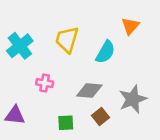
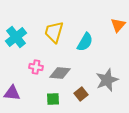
orange triangle: (130, 26) -> (118, 25), moved
gray diamond: (89, 90) -> (60, 73), moved

